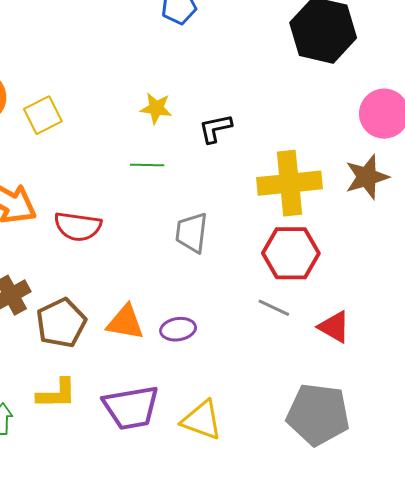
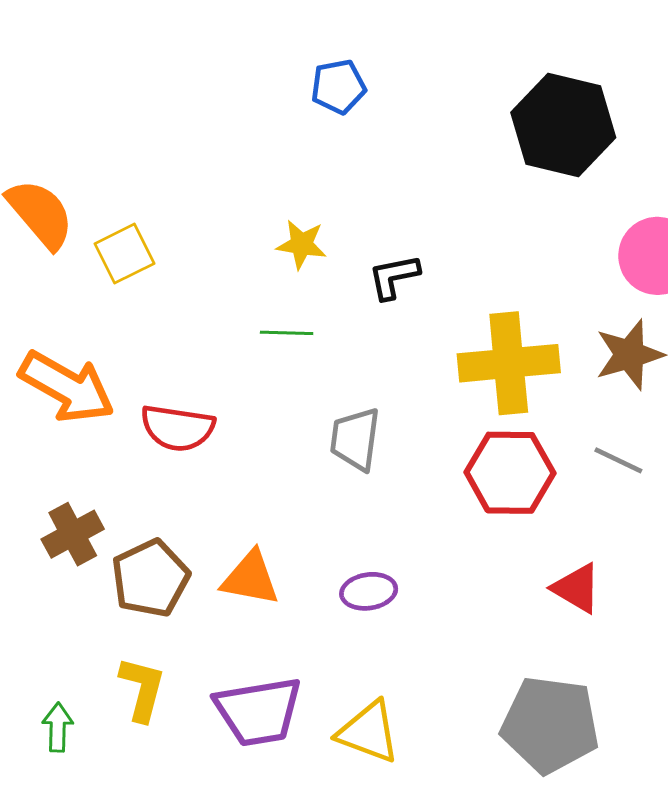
gray line: (274, 308) -> (618, 460), moved
purple ellipse: (178, 329) -> (369, 591), moved
yellow L-shape: (57, 394) -> (142, 689), turned -75

